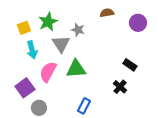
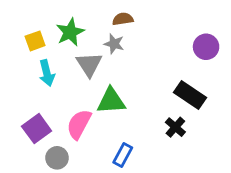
brown semicircle: (107, 13) -> (123, 19), moved
purple circle: (138, 23) -> (206, 47), moved
black rectangle: (130, 65) -> (190, 95), size x1.5
pink semicircle: (48, 72) -> (79, 124), moved

